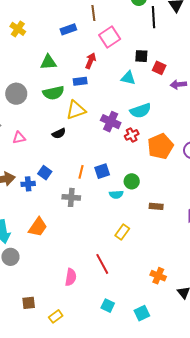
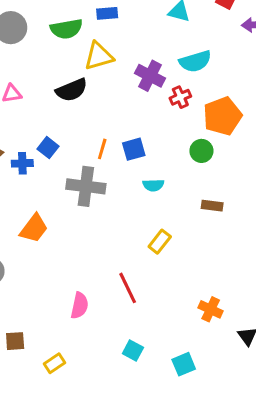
black semicircle: (59, 133) -> (72, 90), size x1.5
green circle: (132, 181) -> (201, 151), moved
gray cross: (71, 197) -> (86, 186), size x1.4

